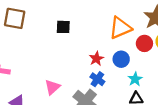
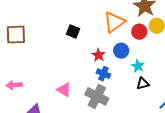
black square: (63, 27) -> (73, 32), moved, turned 32
pink triangle: (52, 87) -> (64, 90), turned -35

